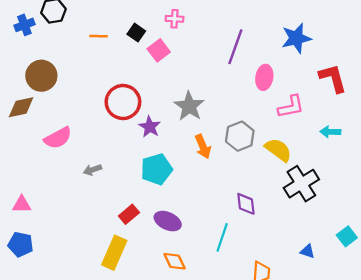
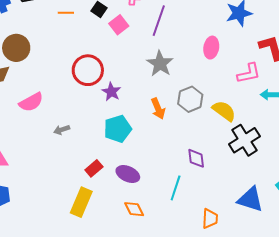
purple line: (235, 47) -> (159, 21), moved
gray star: (189, 106) -> (160, 64), moved
pink L-shape: (291, 107) -> (249, 73), moved
blue triangle: (307, 251) -> (250, 199), size x2.0

